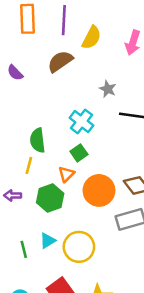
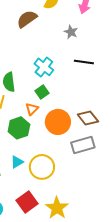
gray star: (108, 89) -> (71, 32), moved

